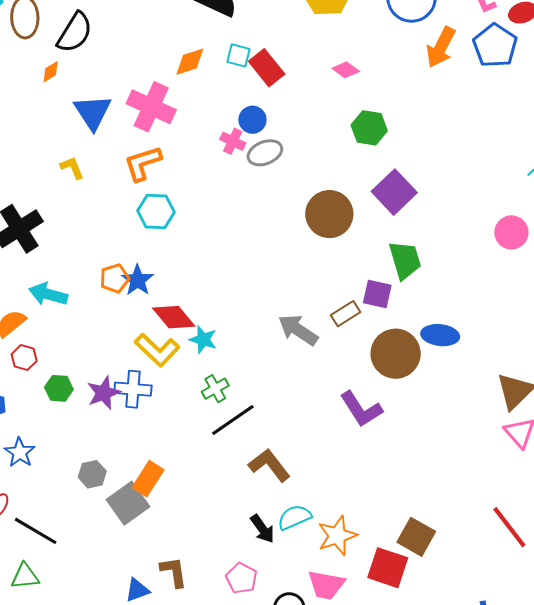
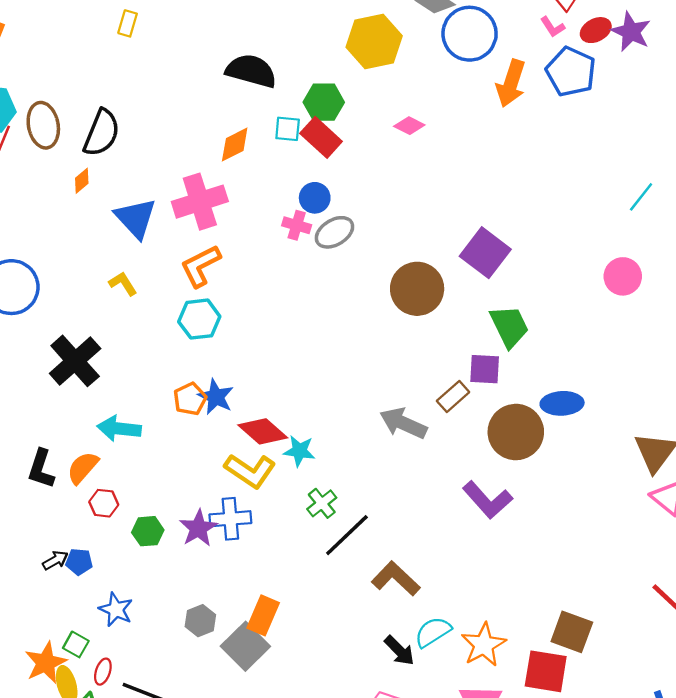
pink cross: (151, 107) -> (200, 202), turned -33
green hexagon: (369, 128) -> (324, 102), moved
cyan hexagon: (156, 211) -> (199, 319), moved

